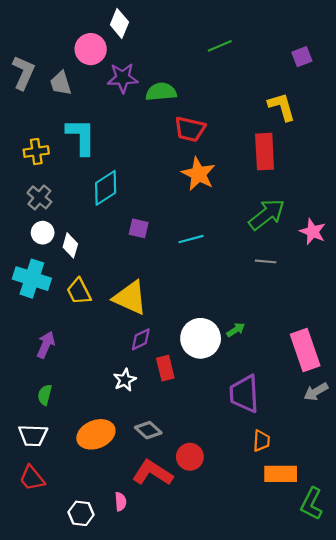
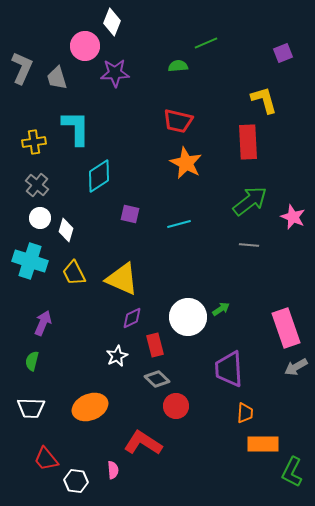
green semicircle: (161, 92) -> (178, 66), moved, size x0.7
green semicircle: (45, 395) -> (32, 361), moved
gray diamond: (148, 430) -> (157, 379), moved
red circle: (190, 457) -> (176, 406), moved
red trapezoid: (32, 478) -> (46, 459), moved

